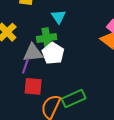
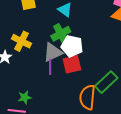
red square: (33, 86) -> (72, 64), moved

